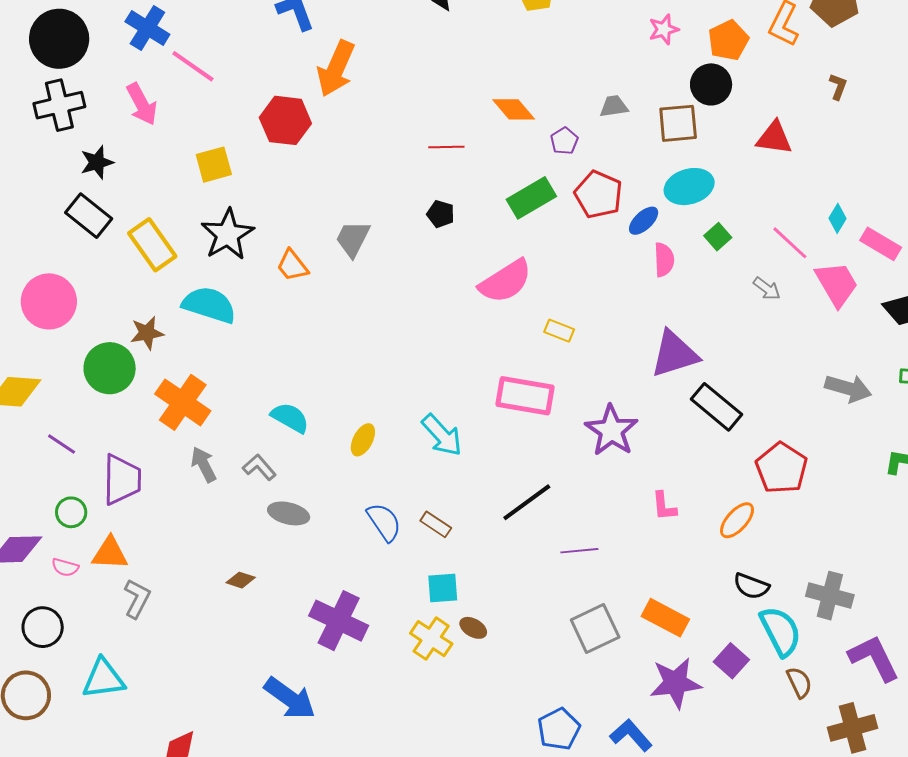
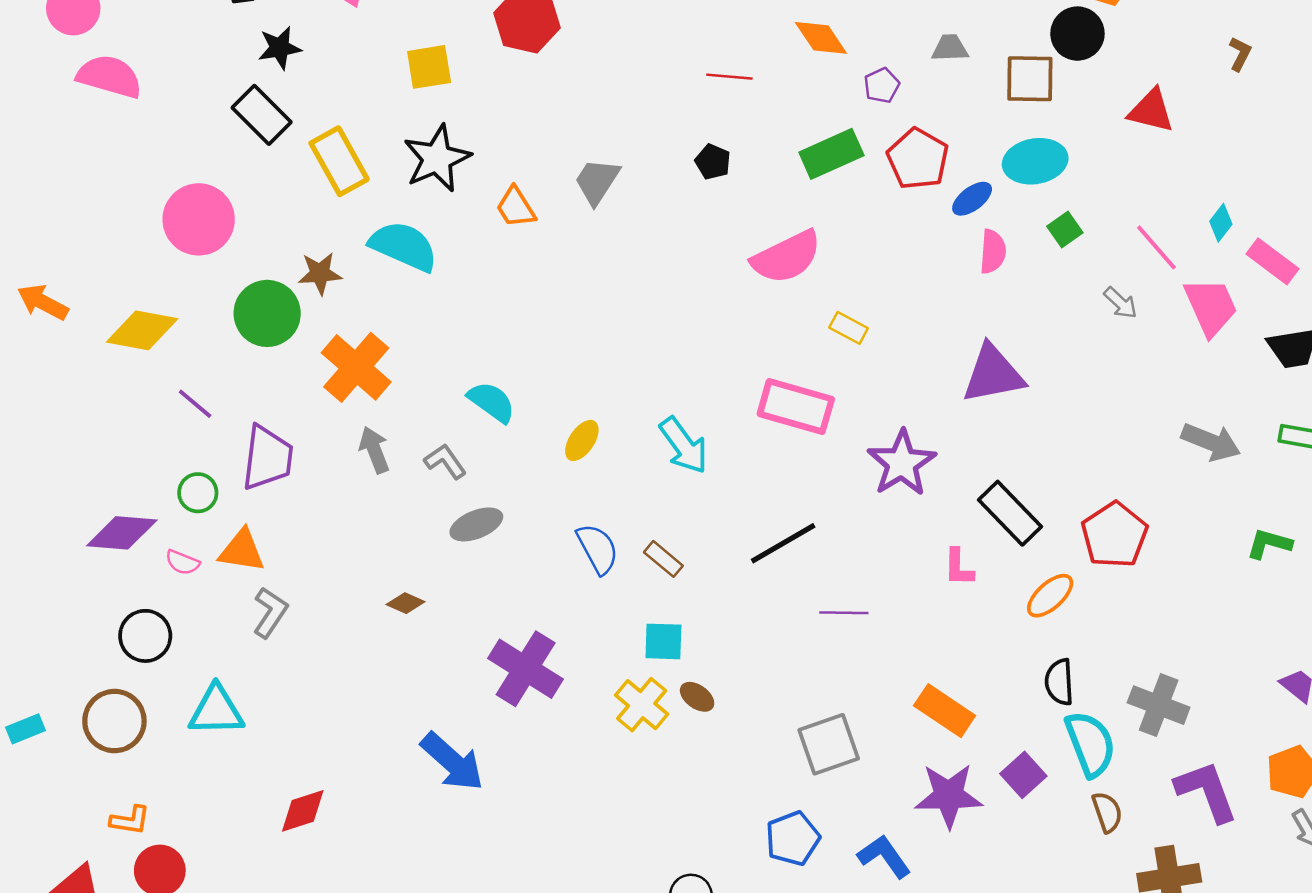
black rectangle: (716, 407) -> (1010, 513), moved
gray ellipse: (289, 513) -> (476, 524), turned -42
black semicircle: (751, 586) -> (1059, 682), turned 60
gray square: (595, 629) -> (829, 744), moved

